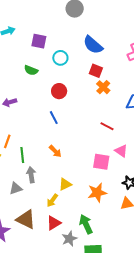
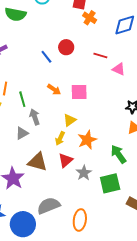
green semicircle: (31, 70) -> (15, 14), size x1.5
red circle: (59, 91) -> (66, 47), moved
pink triangle: (121, 151) -> (119, 69), moved
pink square: (101, 162) -> (79, 92), moved
orange star: (97, 193) -> (87, 140), moved
green arrow: (86, 224) -> (118, 154), moved

